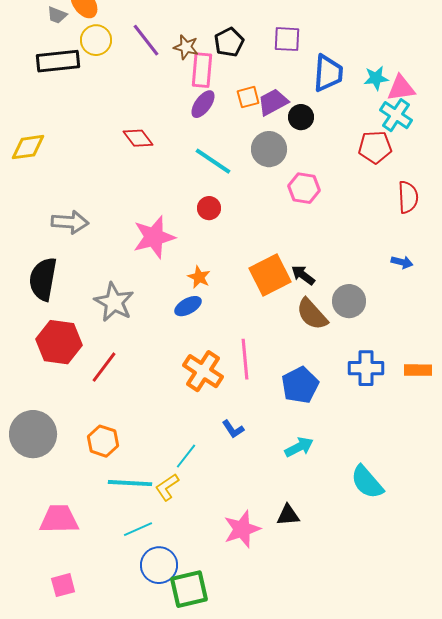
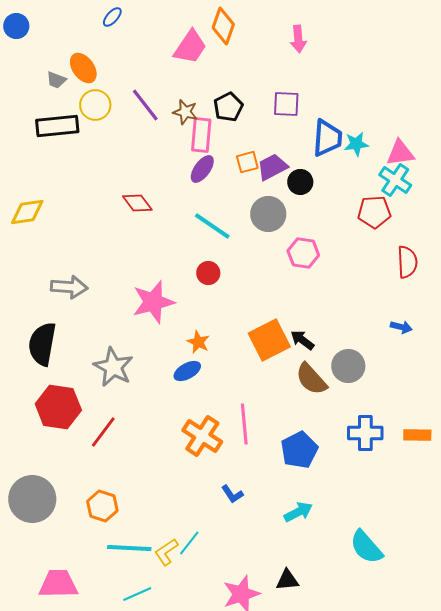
cyan star: (376, 78) -> (356, 144), moved
cyan line: (186, 456) -> (189, 543), moved

